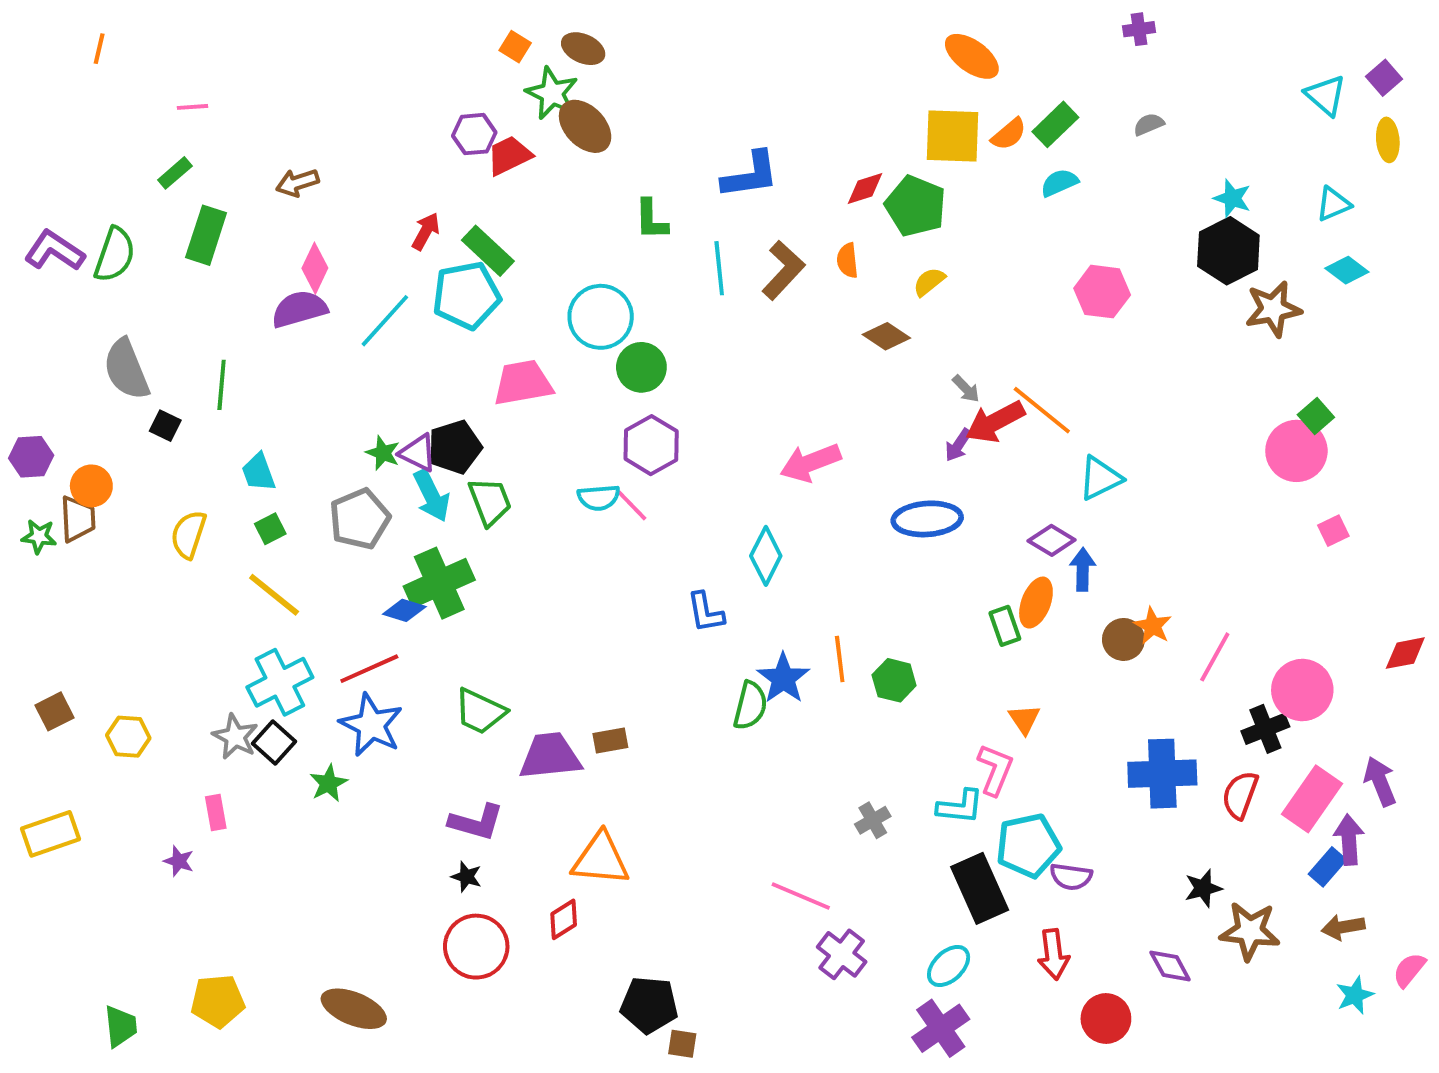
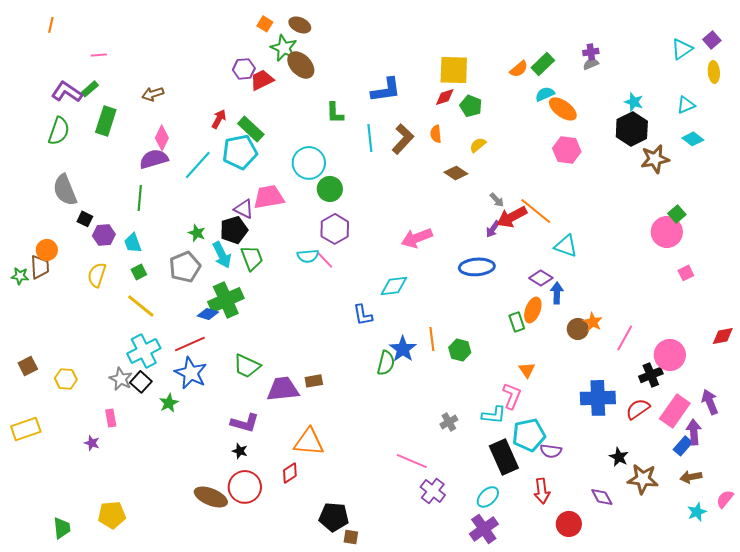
purple cross: (1139, 29) -> (591, 52), moved
orange ellipse: (972, 56) -> (563, 109), moved
cyan triangle: (1326, 95) -> (682, 49), turned 45
yellow square: (952, 136) -> (454, 70), moved
green pentagon: (915, 206) -> (471, 106), size x0.7
purple L-shape: (54, 251) -> (67, 92), moved
green line: (222, 385) -> (140, 198), moved
purple triangle: (418, 453) -> (244, 209), moved
purple hexagon: (31, 457) -> (104, 235), moved
cyan triangle: (1100, 478) -> (566, 246), turned 45
cyan diamond: (766, 556) -> (394, 286), turned 56
red semicircle: (1240, 795) -> (638, 409), turned 35
black star: (1203, 888) -> (619, 457), turned -30
brown ellipse: (354, 1009) -> (211, 497), moved

